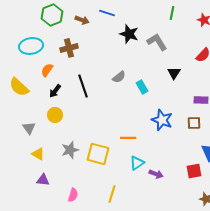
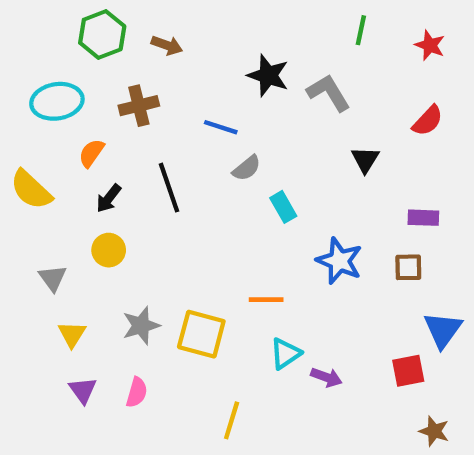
blue line: (107, 13) -> (221, 127), moved
cyan rectangle: (142, 87) -> (283, 207), moved
yellow triangle: (38, 154) -> (72, 334), turned 32
purple triangle: (43, 180) -> (83, 390), turned 48
pink semicircle: (73, 195) -> (137, 392), moved

